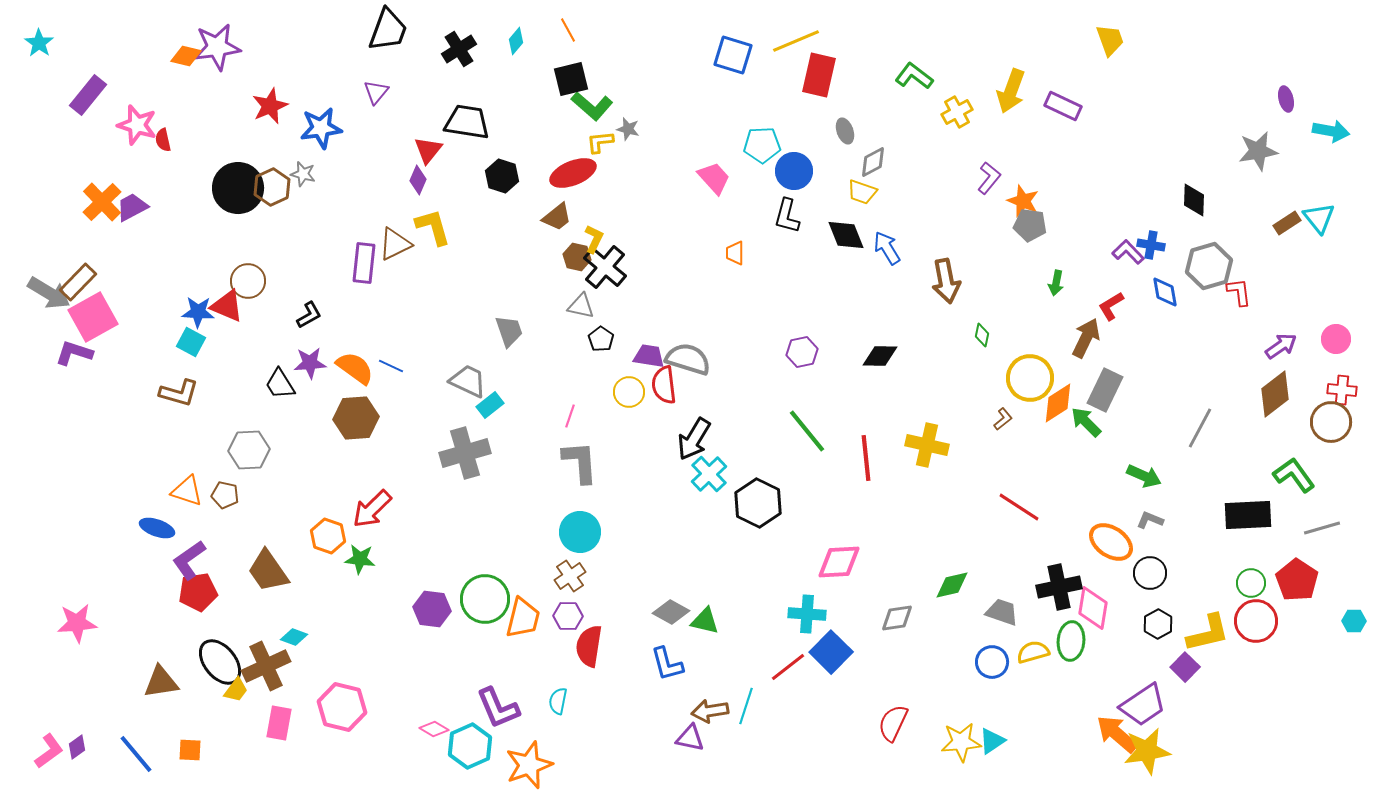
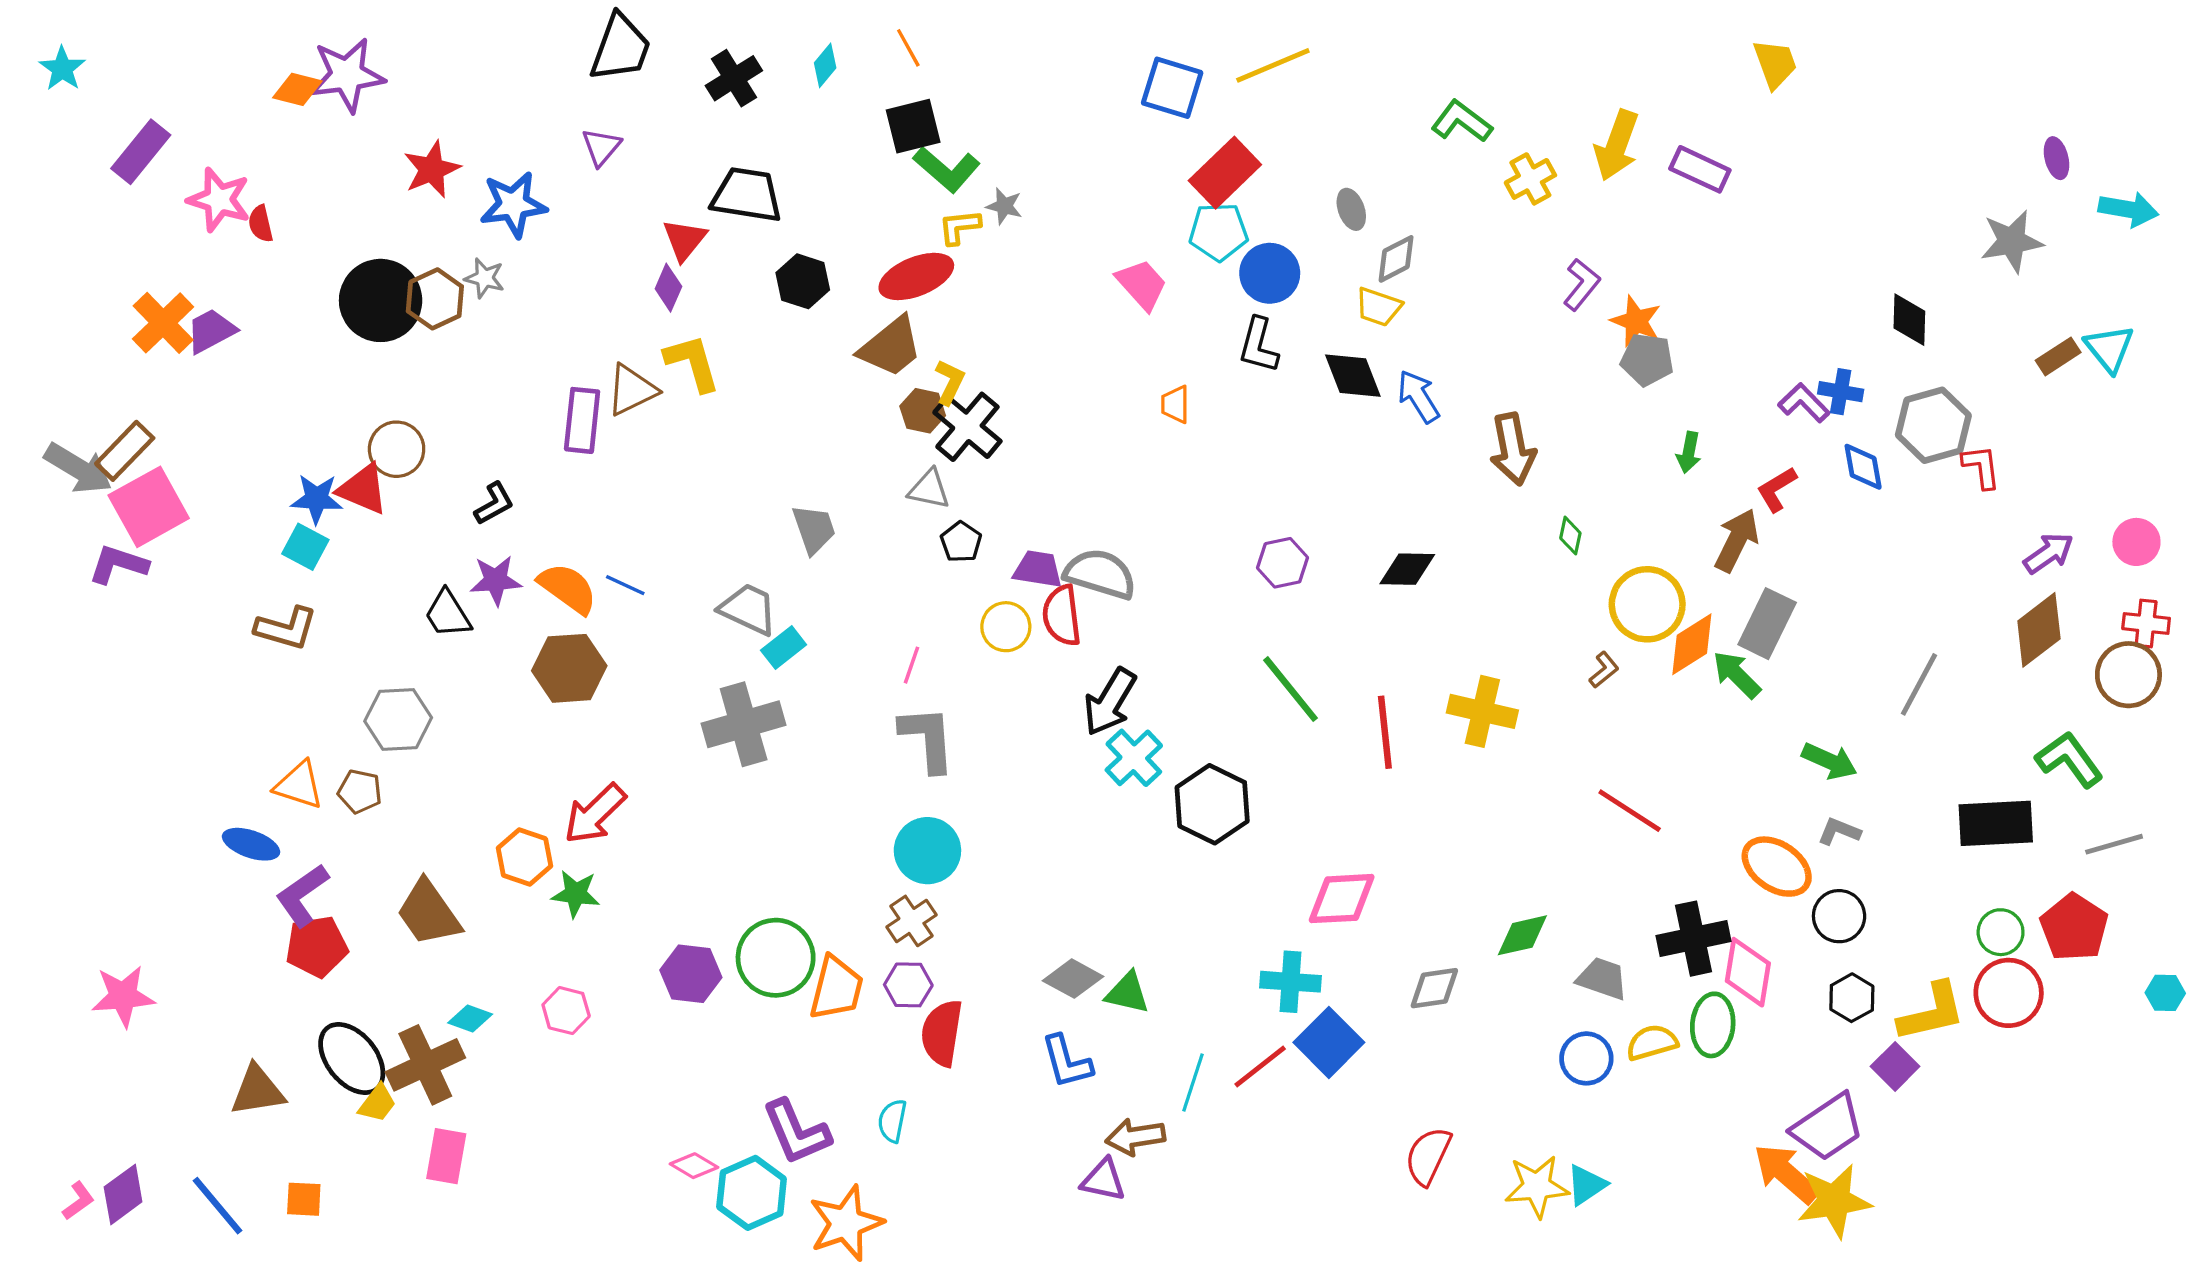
red rectangle: (819, 75) -> (1225, 173), moved, turned 33
brown trapezoid: (557, 217) -> (891, 347), size x1.4
cyan line: (746, 706) -> (1193, 1082), moved
pink hexagon: (342, 707) -> (566, 1011), moved, size x0.6
purple diamond: (77, 747) -> (123, 1194), size x1.5
pink L-shape: (49, 751) -> (78, 1201), size x0.7

